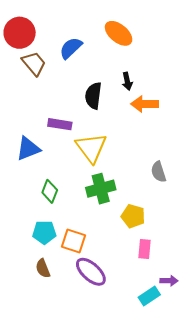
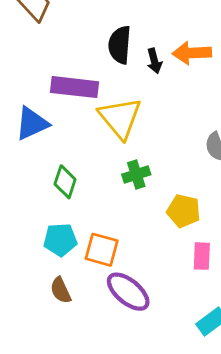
black arrow: (127, 81) -> (154, 61), moved
purple rectangle: (60, 124) -> (75, 87), size x1.4
green cross: (101, 189) -> (136, 174), size x0.7

